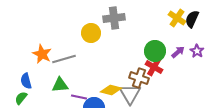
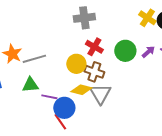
yellow circle: (91, 33) -> (76, 64), moved
red cross: (154, 67) -> (94, 47), moved
brown cross: (139, 78) -> (94, 72), moved

